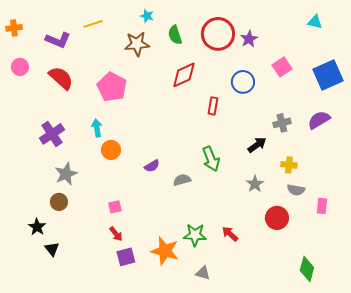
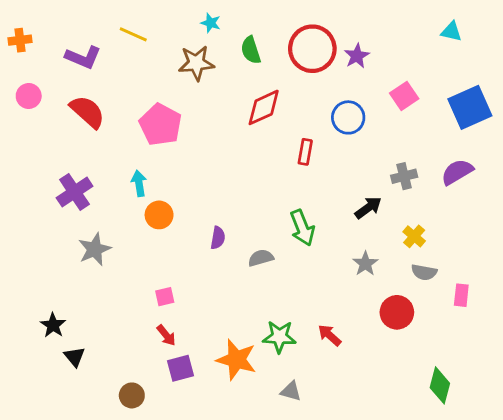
yellow line: (93, 24) -> (133, 34), turned 42
yellow cross: (289, 165) -> (414, 236), turned 35
purple semicircle: (152, 166) -> (218, 238), turned -49
brown circle: (59, 202) -> (132, 395), moved

